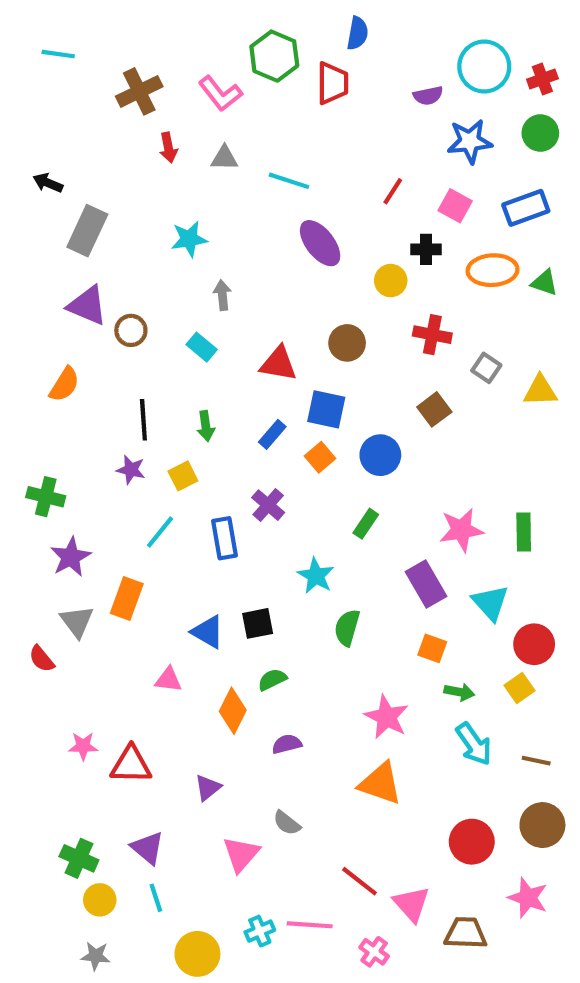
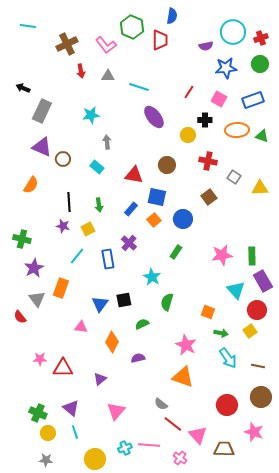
purple rectangle: (426, 584) -> (263, 281), moved
blue triangle: (208, 632) -> (100, 304), turned 36
green semicircle: (272, 680) -> (142, 324), moved
gray semicircle: (287, 823) -> (161, 404), moved

